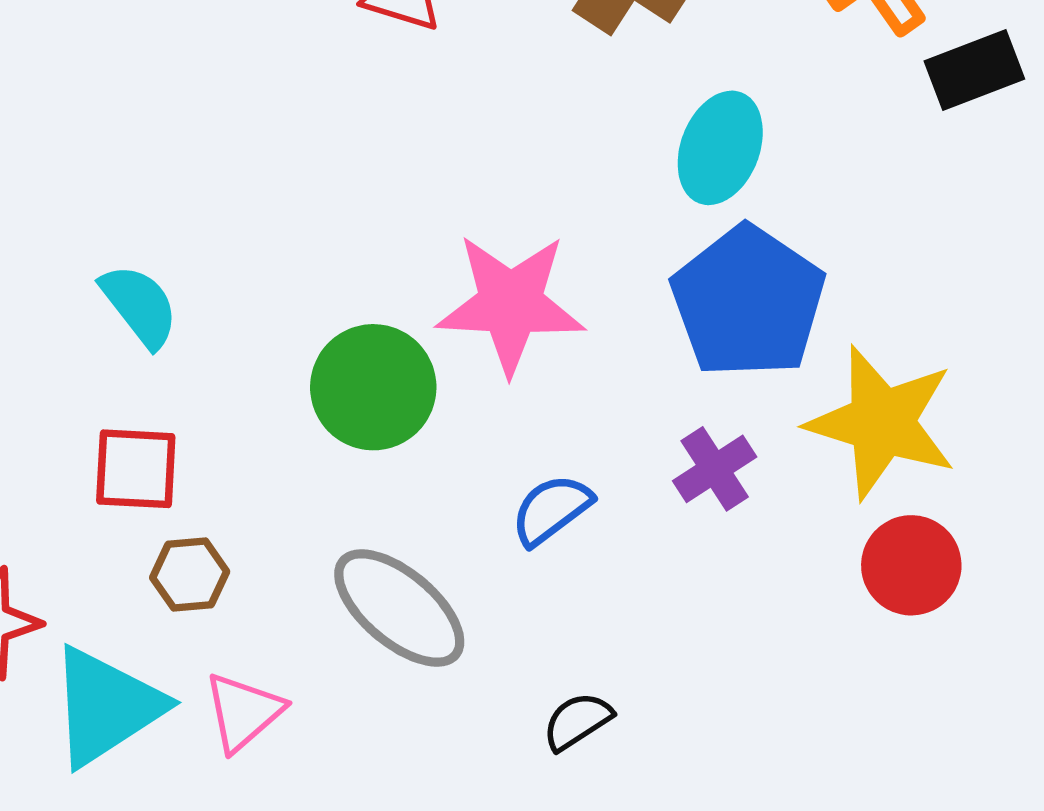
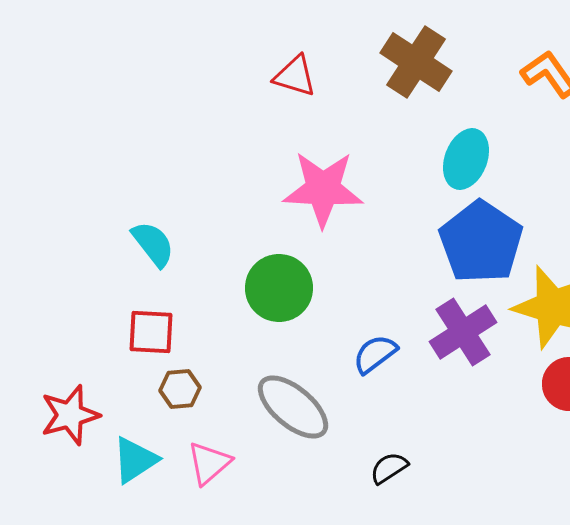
pink star: (511, 304) -> (323, 189), moved
purple cross: (715, 469) -> (463, 332), size x1.5
cyan triangle: (106, 706) -> (135, 460), size x0.7

